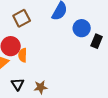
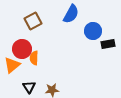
black rectangle: (97, 41) -> (108, 44), turned 56

